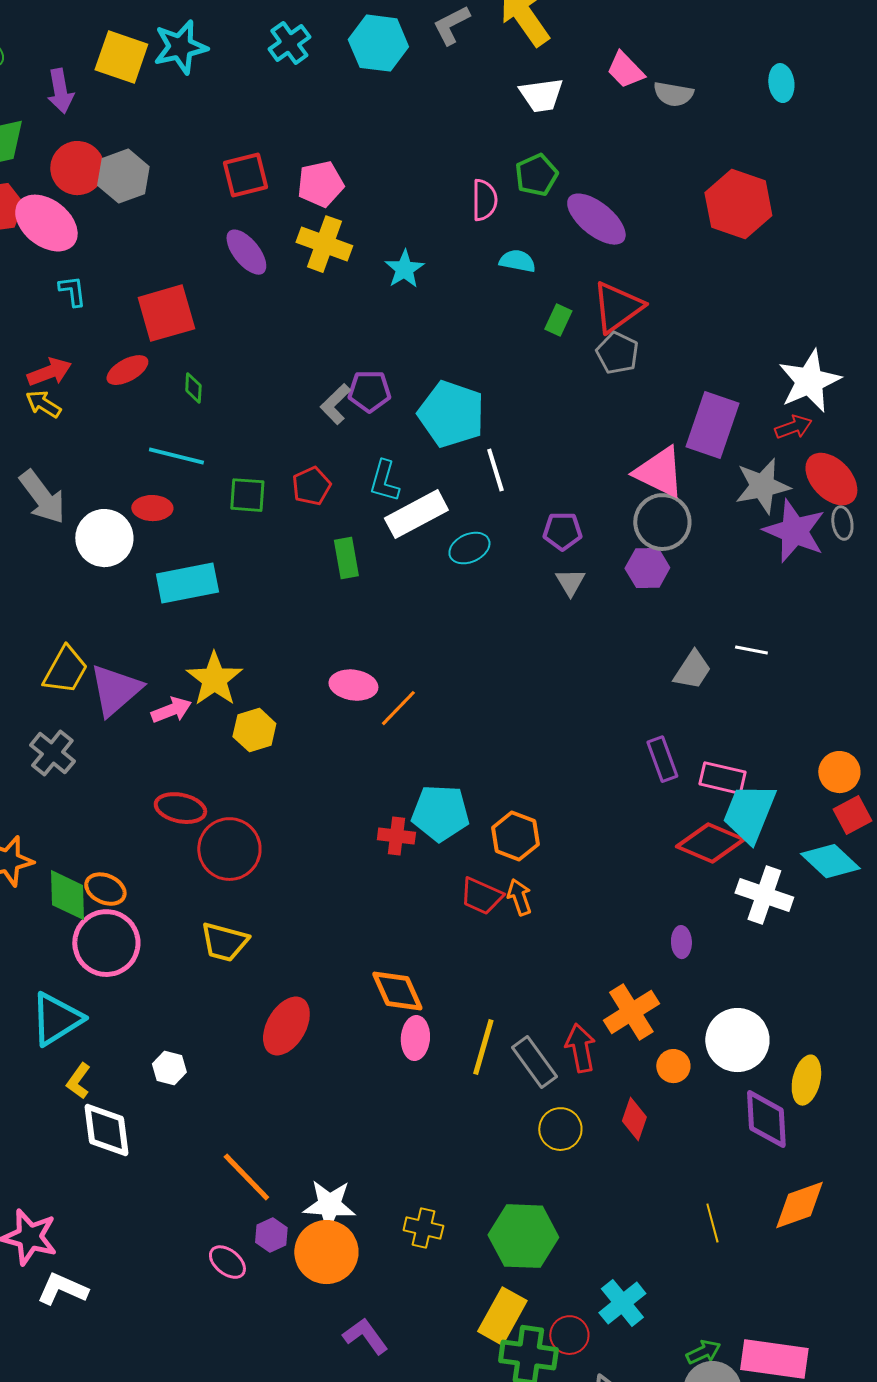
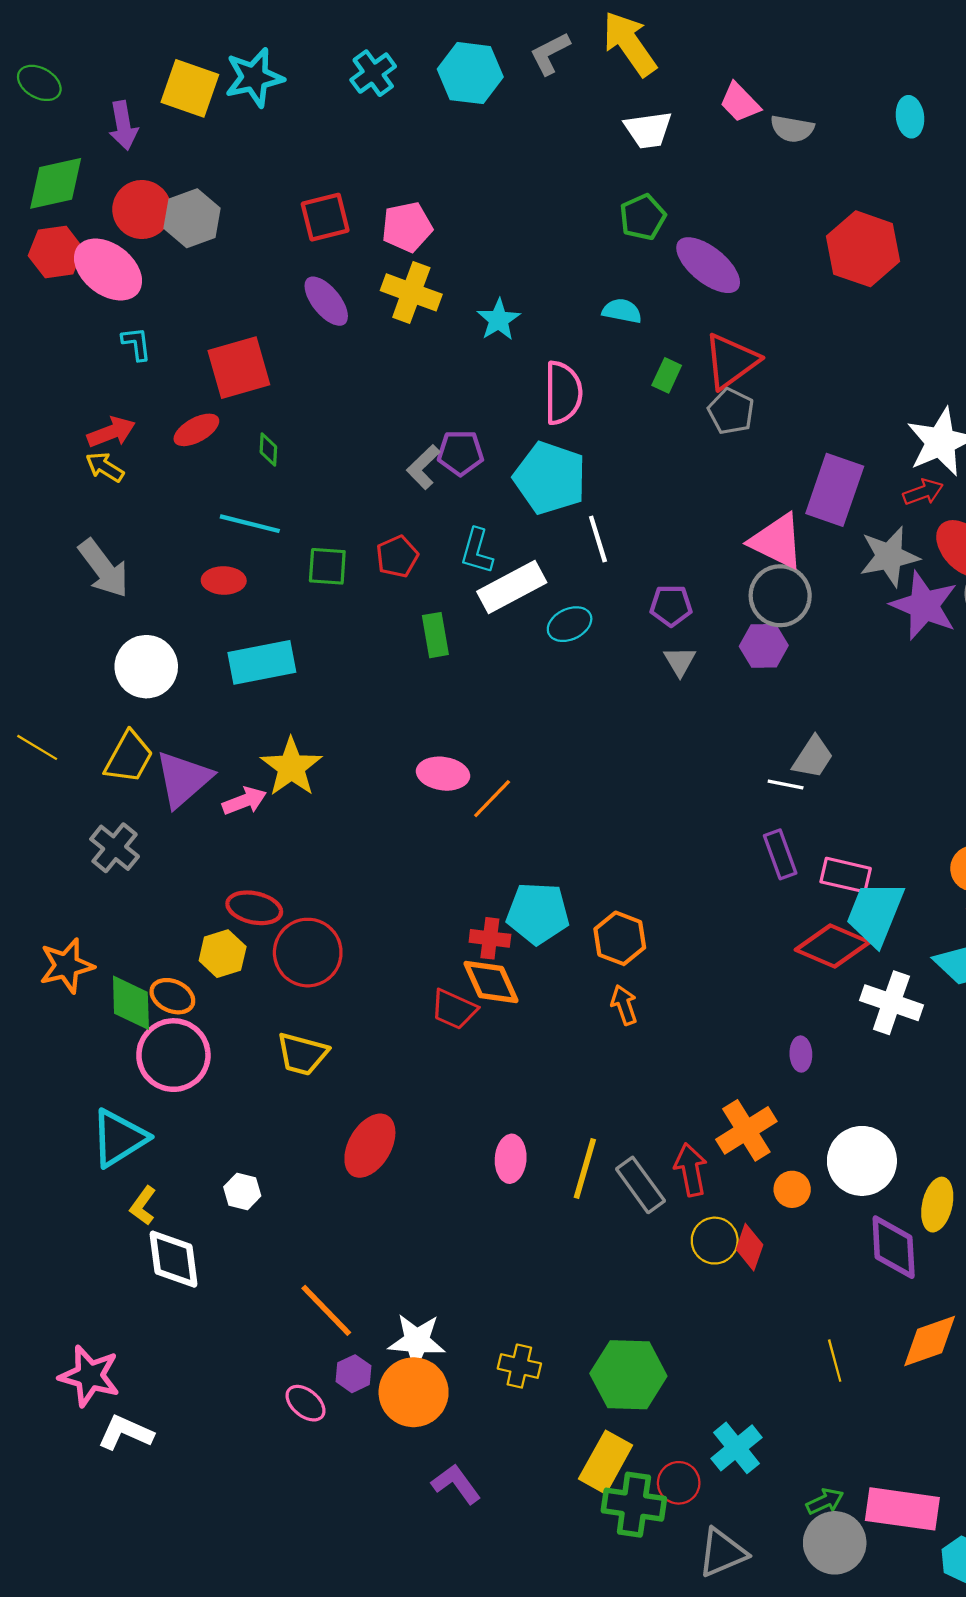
pink semicircle: (484, 200) -> (563, 393), moved, size x1.4
white circle: (104, 538) -> (146, 667), moved
white line: (751, 650) -> (786, 785), moved
yellow hexagon: (254, 730) -> (223, 954), moved
red trapezoid: (481, 896) -> (454, 1009), moved
orange diamond: (397, 991) -> (491, 982), moved
yellow circle: (560, 1129) -> (715, 1241), moved

